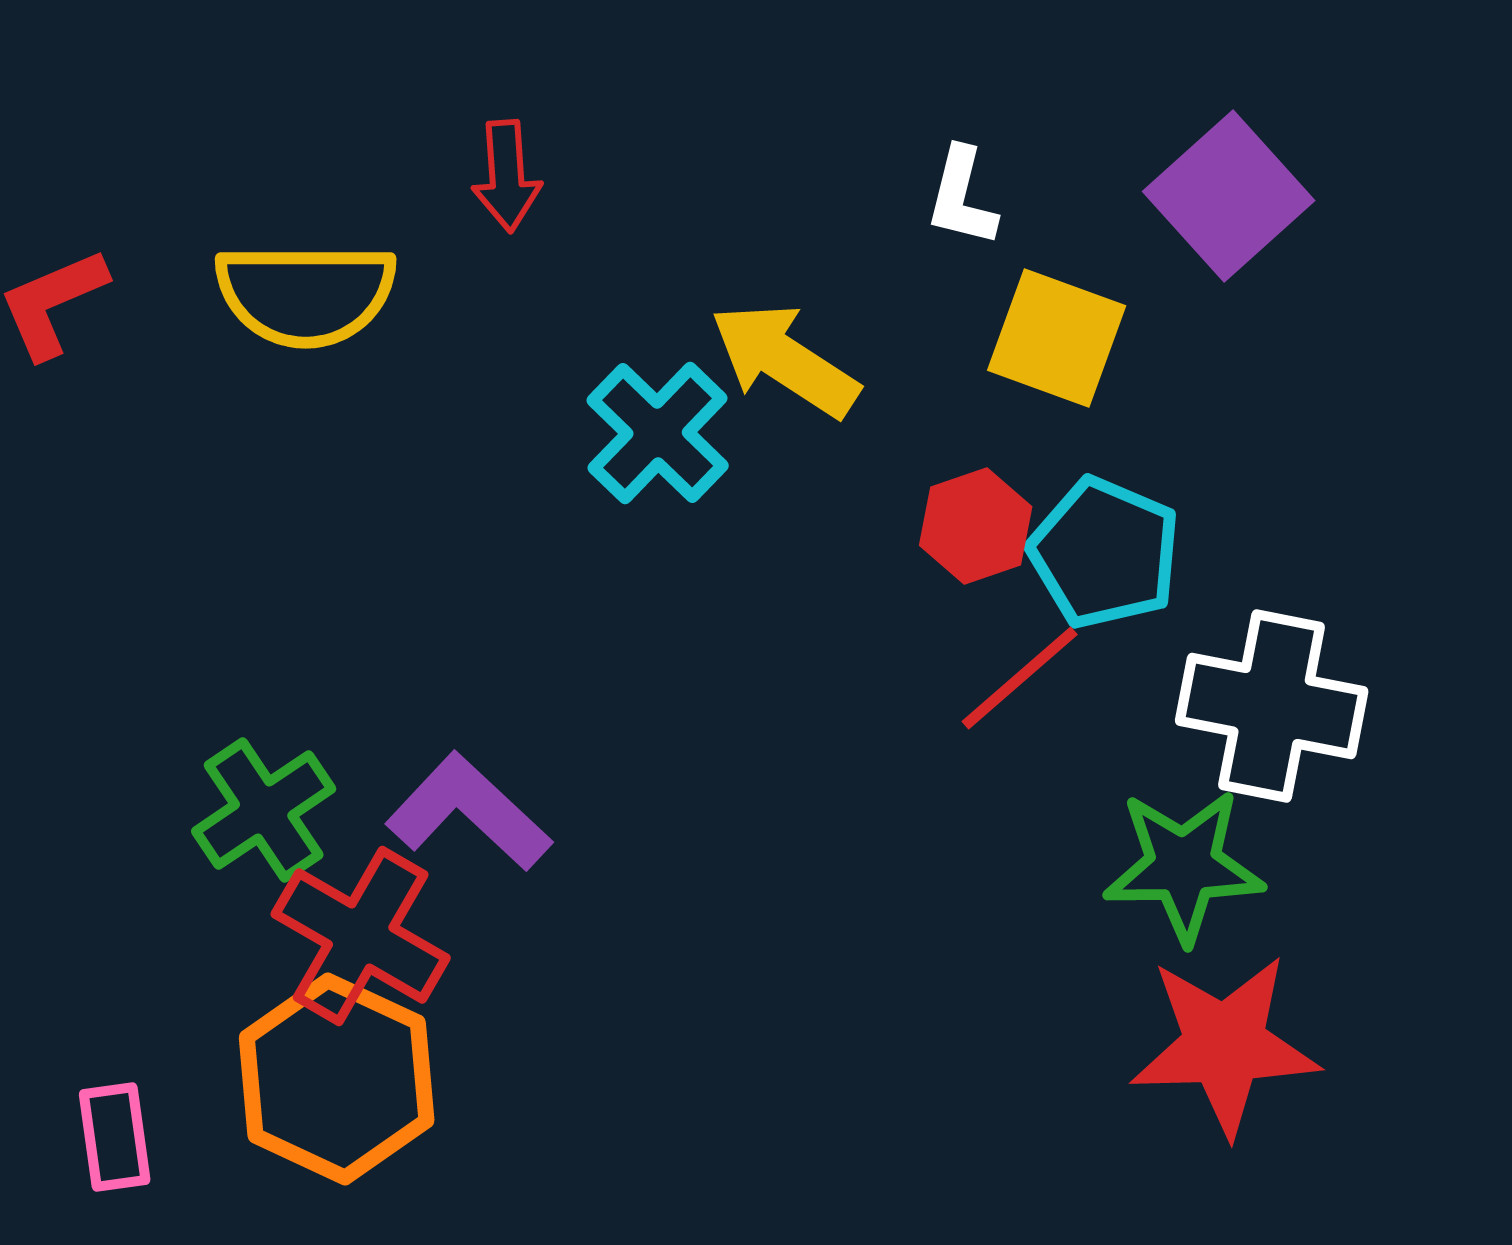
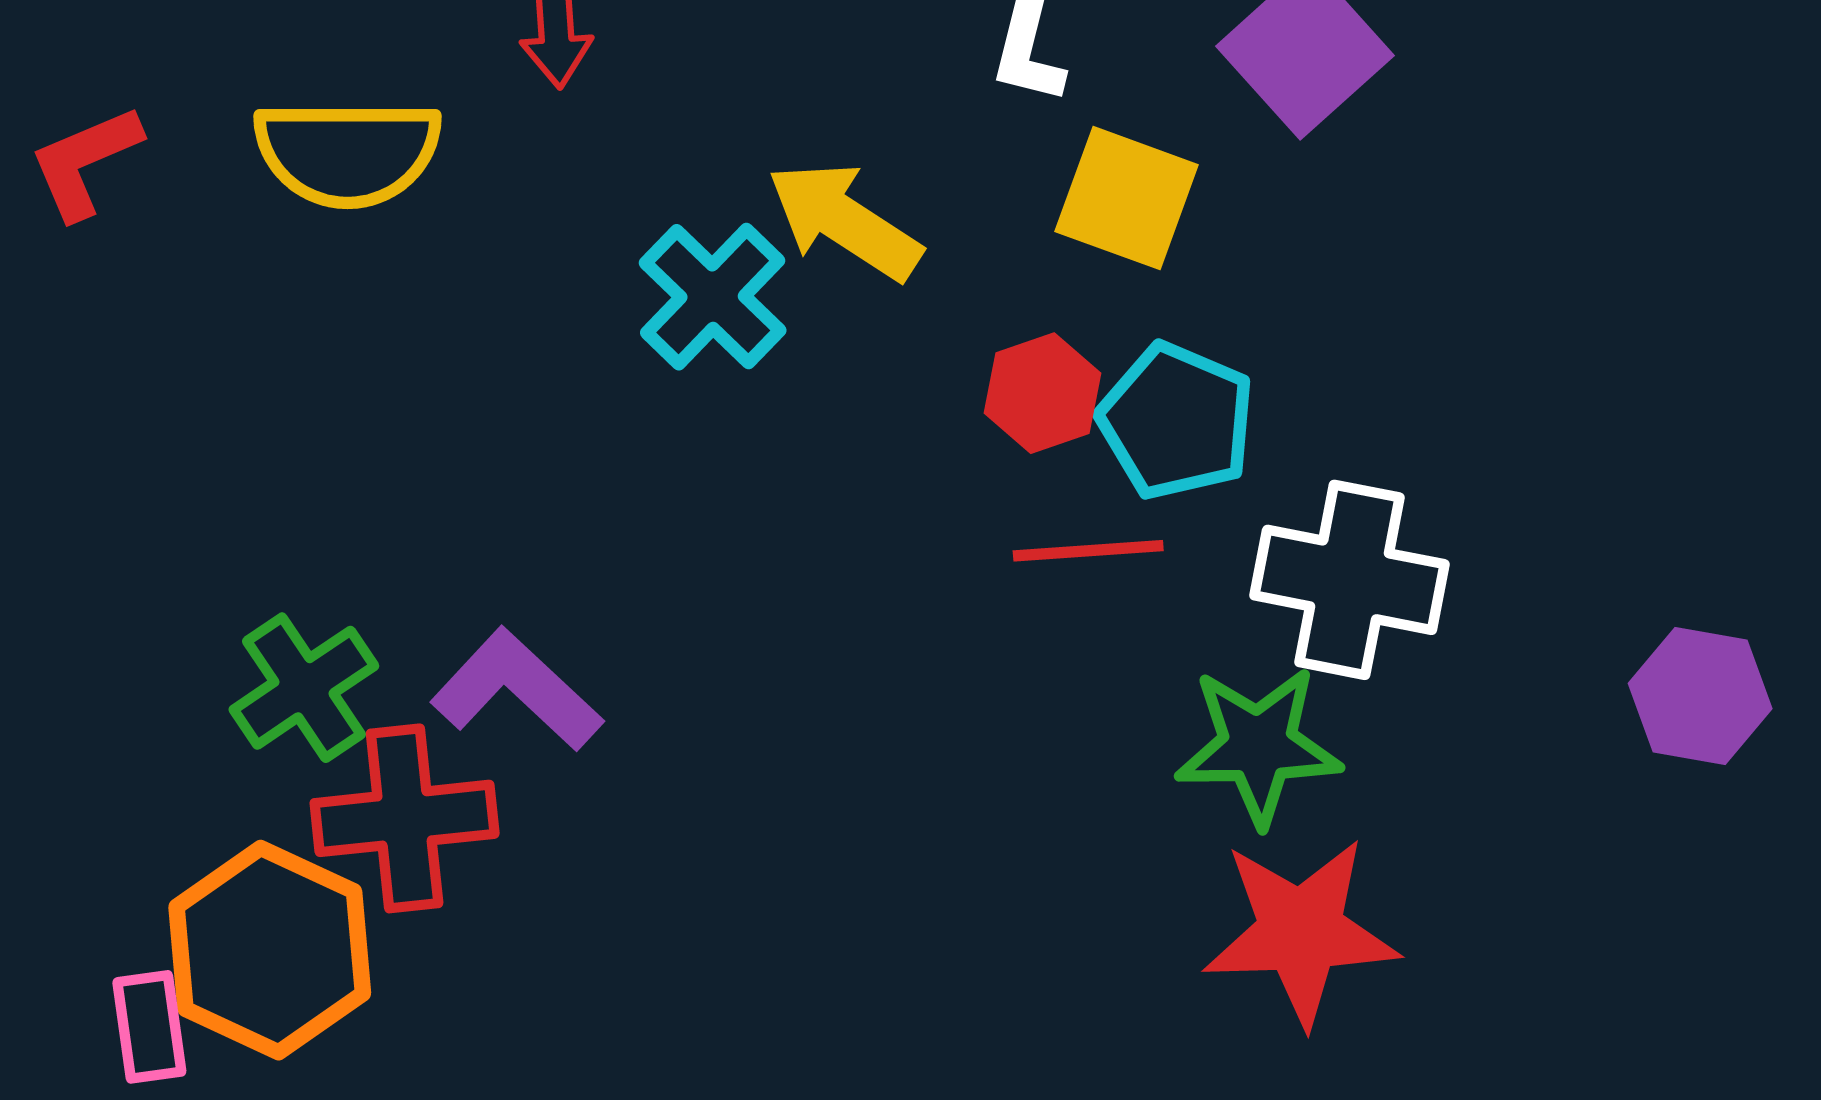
red line: (1020, 678) -> (1088, 551), turned 37
red cross: (361, 936) -> (405, 818), turned -36
orange hexagon: (337, 1079) -> (270, 950), moved

